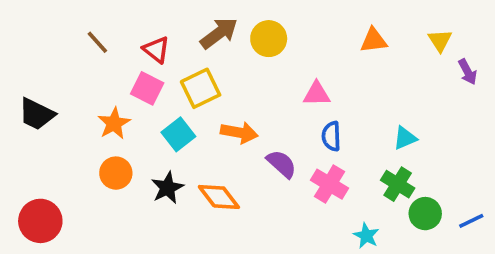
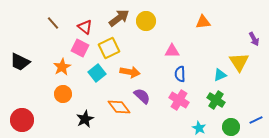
yellow triangle: (440, 40) -> (239, 62), moved, size x1.5
purple semicircle: (282, 164) -> (142, 96), moved
black star: (167, 188) -> (85, 119), moved
green circle: (425, 214) -> (231, 127), moved

